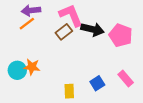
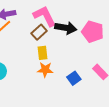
orange star: (32, 67) -> (45, 70), moved
yellow rectangle: (69, 91) -> (42, 53), moved

